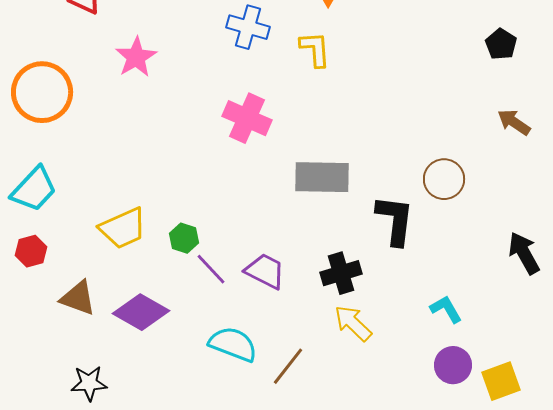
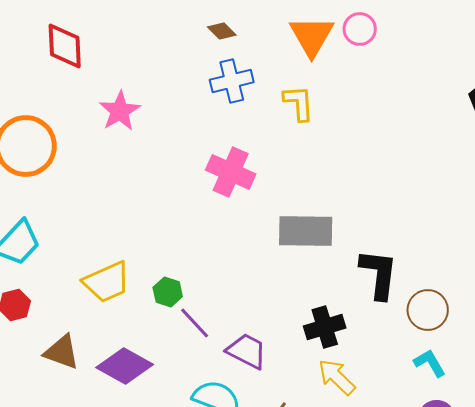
blue cross: (248, 27) -> (232, 81), turned -30
brown circle: (444, 179) -> (428, 310), moved
purple trapezoid: (265, 271) -> (247, 351), moved

